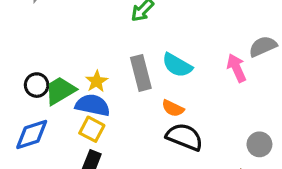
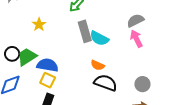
gray semicircle: (263, 46) -> (135, 21), moved
gray rectangle: (141, 73) -> (85, 31), moved
yellow star: (97, 81) -> (39, 24), moved
gray circle: (259, 144) -> (142, 84), moved

